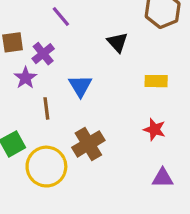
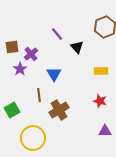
purple line: (61, 16) -> (57, 34), moved
brown line: (46, 108) -> (39, 95), moved
yellow circle: (46, 167) -> (33, 138), moved

